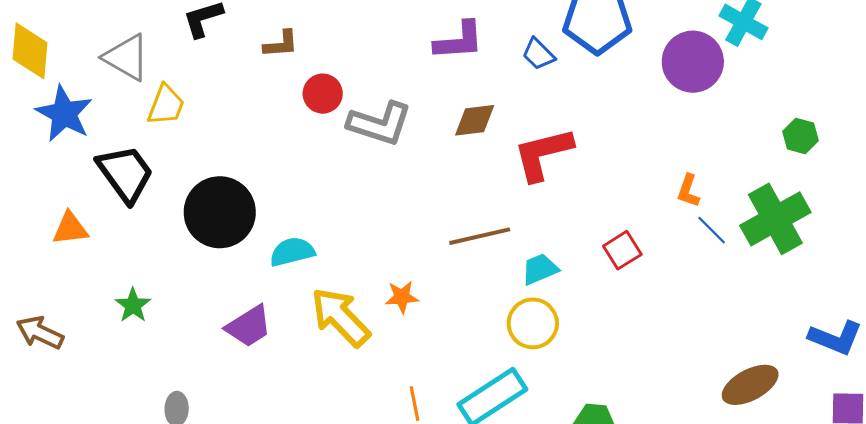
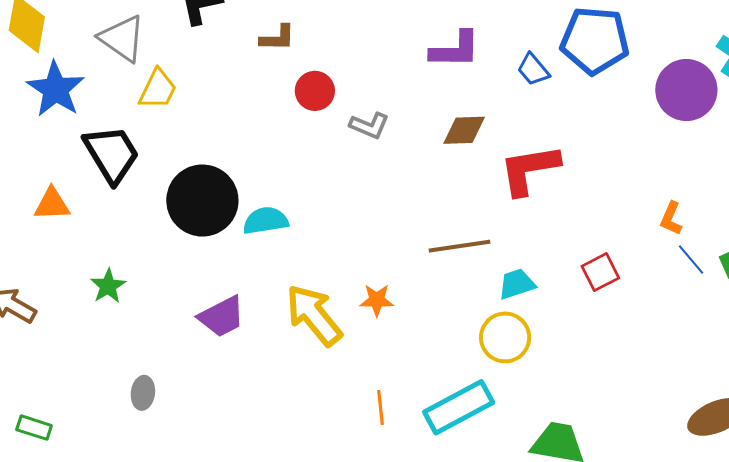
gray L-shape: (380, 124) -> (369, 126), size x0.6
cyan semicircle: (292, 252) -> (265, 221), moved

